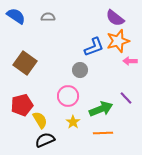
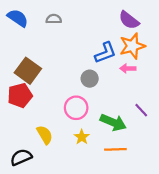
pink arrow: (130, 61) -> (128, 68), moved
red pentagon: (22, 105) -> (20, 95), moved
green arrow: (101, 109) -> (113, 122), turned 45
black semicircle: (45, 140) -> (21, 157), moved

